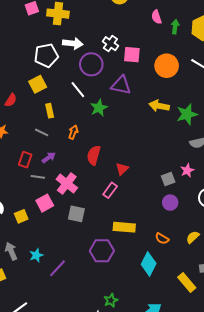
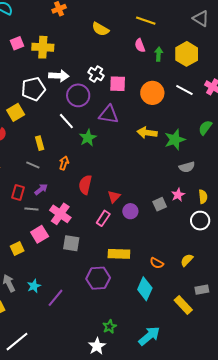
yellow square: (38, 84) -> (16, 112), moved
purple circle: (170, 203) -> (130, 211), moved

